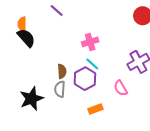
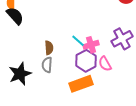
pink cross: (90, 42) -> (91, 45), moved
purple hexagon: (85, 79) -> (86, 61), moved
orange rectangle: (95, 109) -> (81, 84), size x1.6

